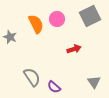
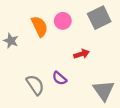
gray triangle: (94, 82) -> (104, 90), size x1.5
purple semicircle: (54, 87) -> (59, 78), moved

